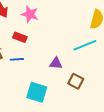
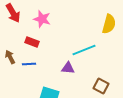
cyan line: (85, 45) -> (84, 50), moved
brown square: (76, 81) -> (101, 86), moved

